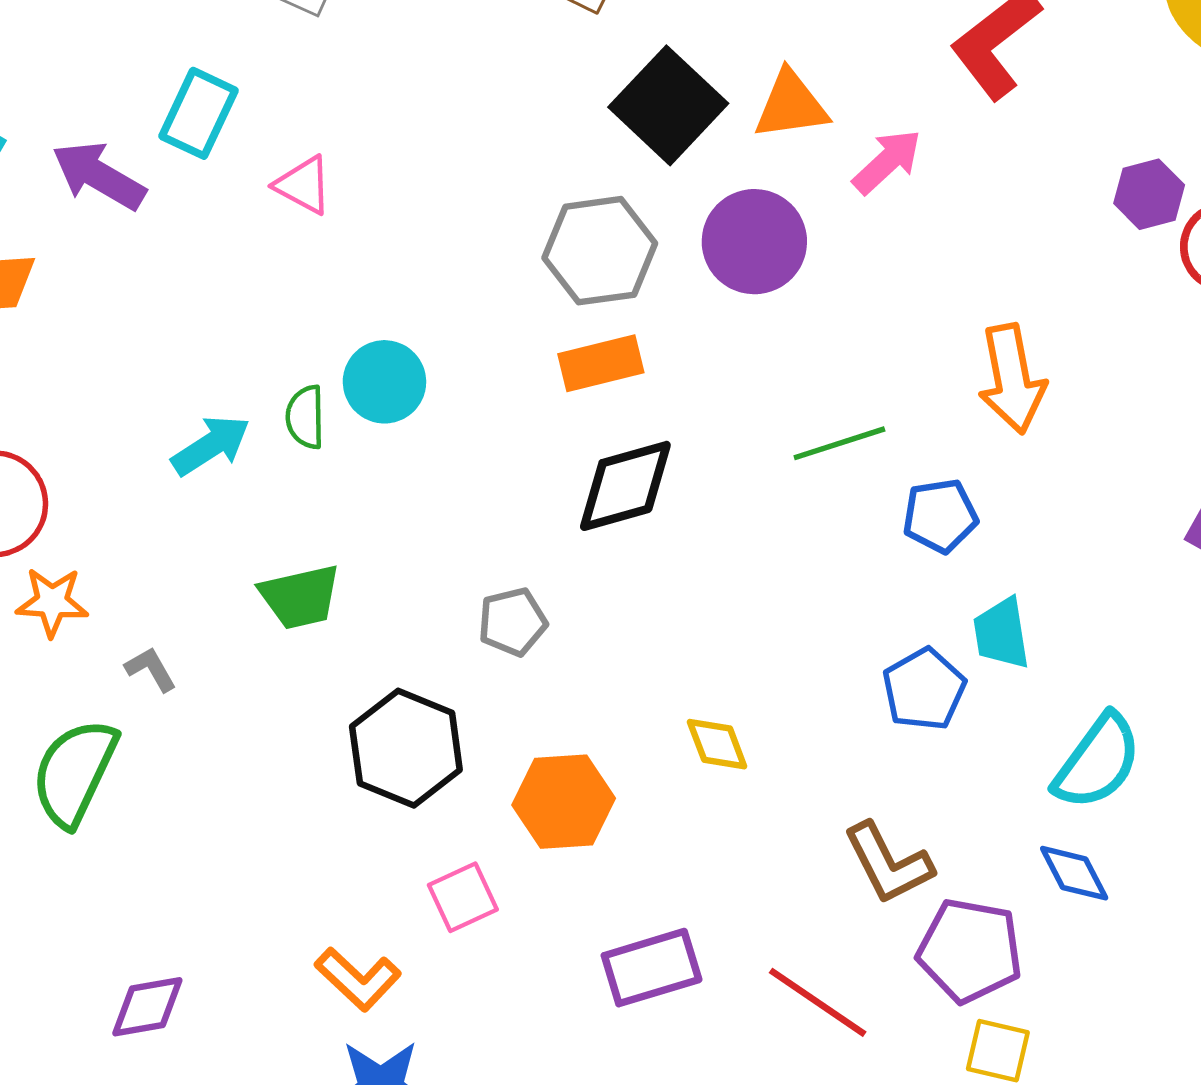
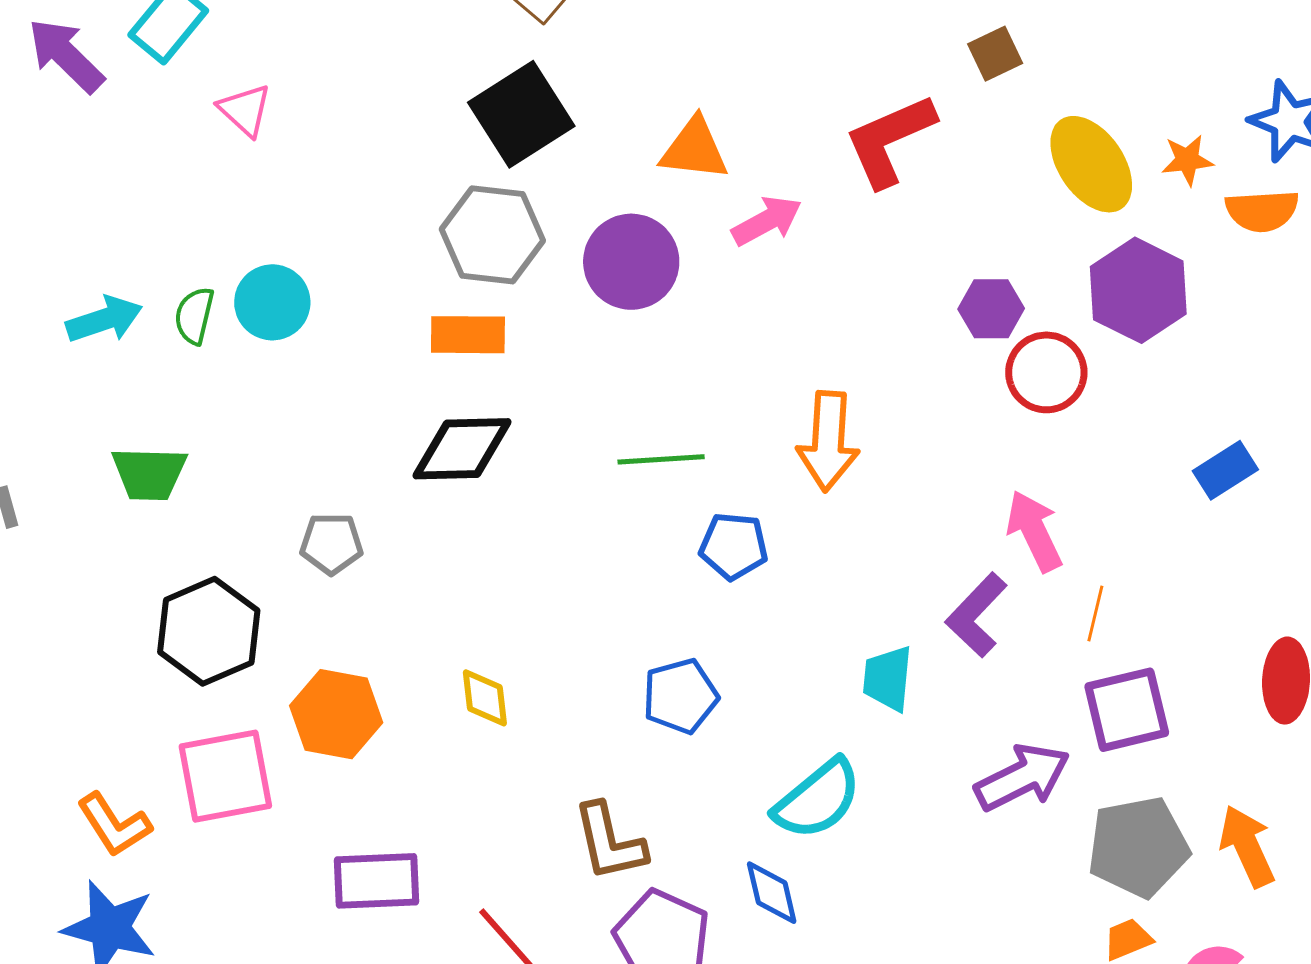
black square: (668, 105) -> (521, 114), moved
cyan trapezoid: (1001, 633) -> (888, 678), moved
pink square: (463, 897) -> (225, 776), size x1.6

